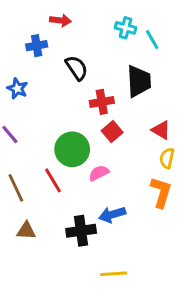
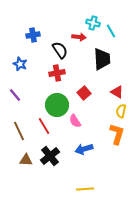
red arrow: (60, 20) -> (79, 37), moved
red cross: (102, 102) -> (57, 73), moved
pink semicircle: (99, 173) -> (75, 121), turned -96
black cross: (81, 231) -> (50, 156), moved, turned -30

